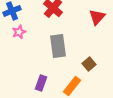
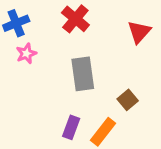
purple rectangle: (41, 83) -> (71, 127), moved

